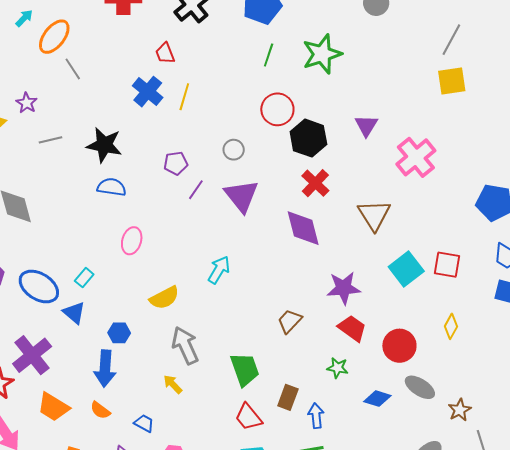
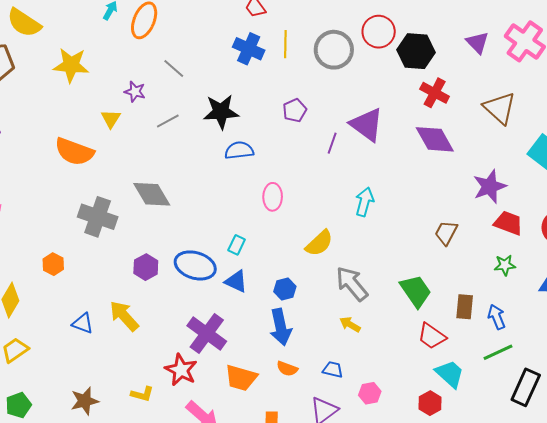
gray line: (73, 69) -> (174, 68), moved
purple triangle: (366, 126) -> (477, 43), moved
gray circle: (234, 150) -> (334, 50), moved, size x1.8
purple line: (196, 190) -> (332, 143), moved

